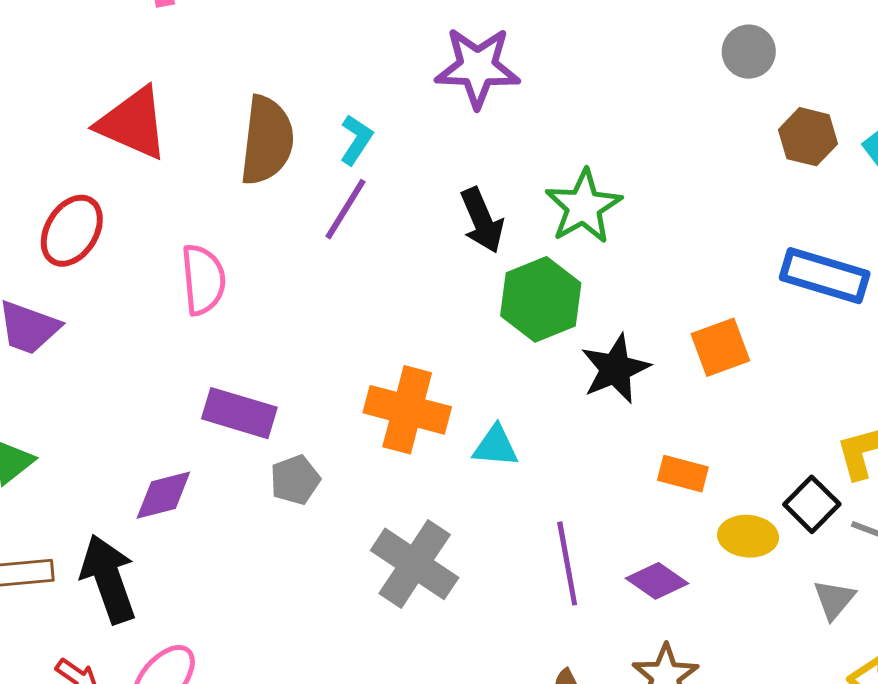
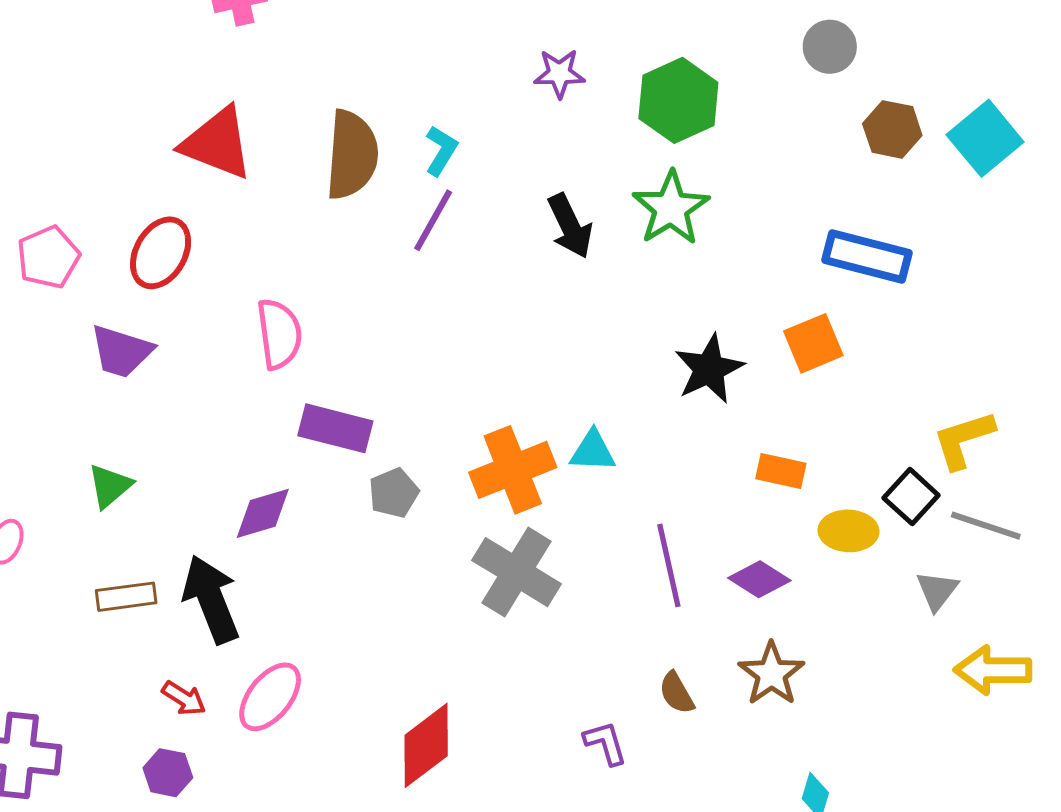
purple star: (478, 67) -> (559, 73), size x0.6
blue rectangle: (825, 276) -> (867, 256), moved
pink semicircle: (203, 280) -> (279, 334), moved
green hexagon: (541, 299) -> (678, 100), moved
orange cross: (407, 410) -> (513, 470), moved, turned -34

